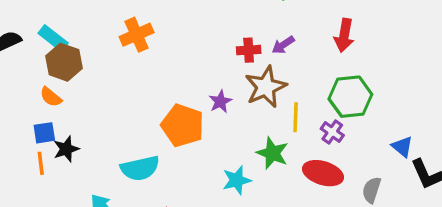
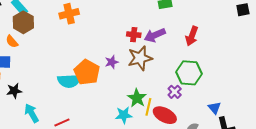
purple arrow: (283, 45) -> (155, 35), size x1.5
yellow line: (296, 117) -> (148, 107), moved
black star: (66, 149) -> (14, 91), moved
cyan semicircle: (140, 168) -> (69, 81), moved
cyan star: (237, 180) -> (124, 115), moved

